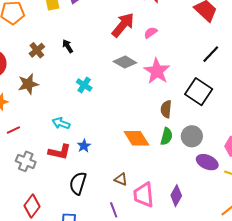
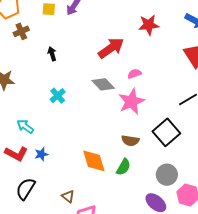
pink semicircle: (151, 33) -> (134, 74), moved
brown cross: (37, 50) -> (21, 31), moved
brown semicircle: (166, 109) -> (130, 141), turned -102
gray circle: (192, 136) -> (167, 175), moved

